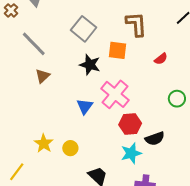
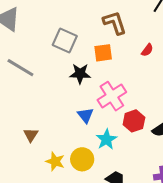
brown triangle: (43, 76) -> (31, 135), moved
pink cross: (115, 94) -> (112, 96), turned 32
yellow circle: (70, 148) -> (82, 159), size x1.5
cyan star: (131, 153) -> (106, 139), moved

